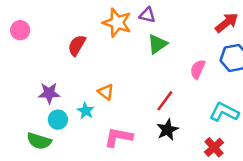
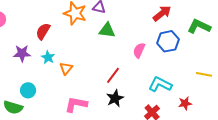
green triangle: (157, 44) -> (107, 30), turned 42
orange triangle: (106, 92) -> (66, 68), turned 32
purple star: (49, 93) -> (22, 53), moved
cyan star: (86, 111) -> (48, 57), moved

